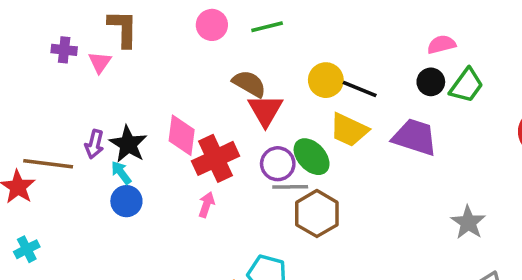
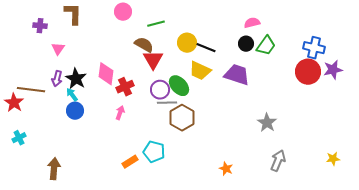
green line: (267, 27) -> (156, 24), moved
pink triangle: (100, 62) -> (58, 49), moved
red cross: (215, 158) -> (125, 87), size x0.7

